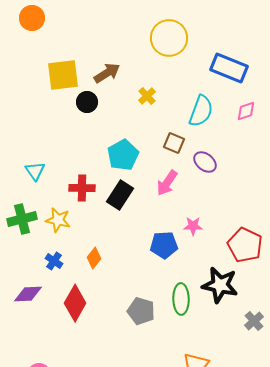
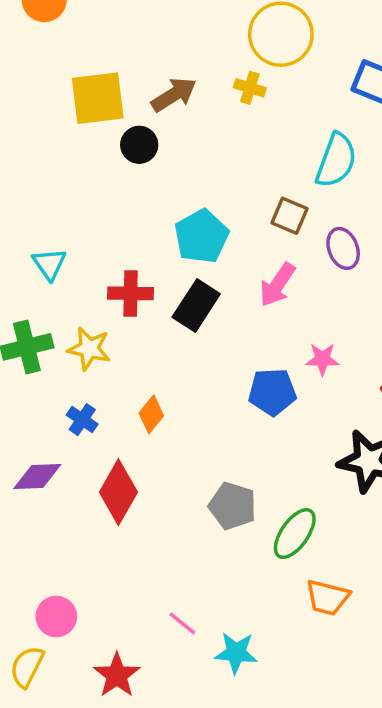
yellow cross: (147, 96) -> (250, 88), moved, turned -30
purple ellipse: (205, 162) -> (343, 248), turned 30
green ellipse: (181, 299) -> (295, 534), moved, turned 36

